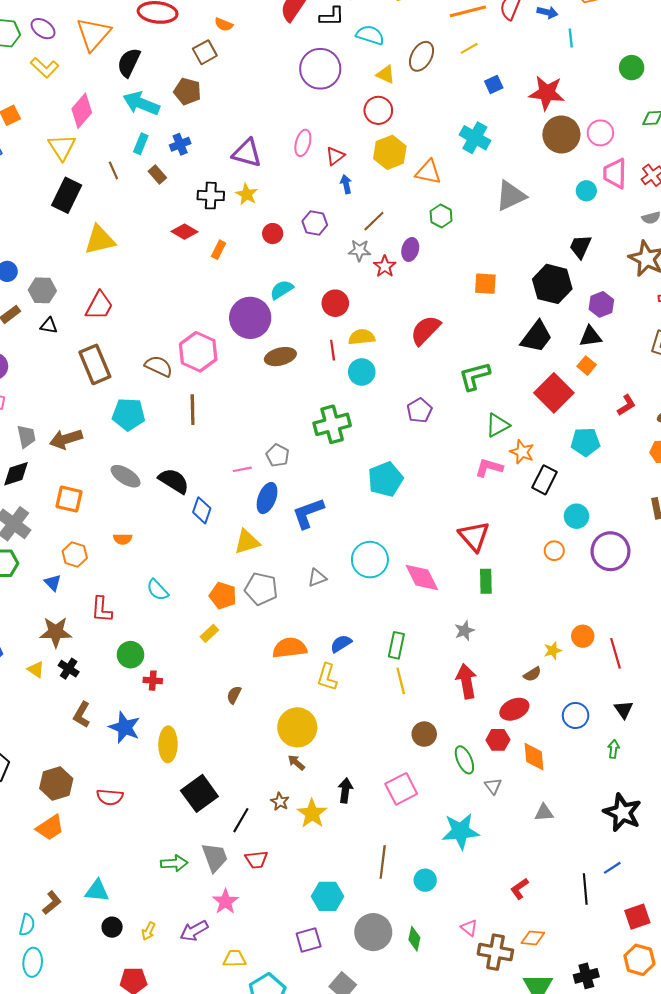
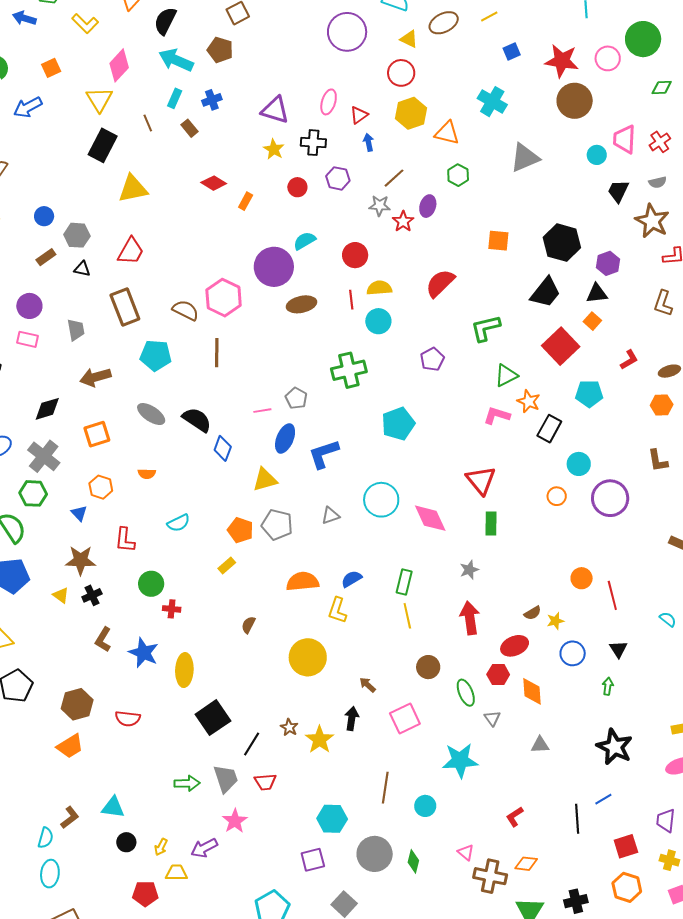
brown ellipse: (421, 56) -> (444, 23), turned 32
green circle: (632, 68) -> (643, 39), size x1.5
pink circle: (600, 133) -> (608, 58), moved
black cross: (211, 196) -> (313, 143), moved
black trapezoid: (580, 247) -> (618, 191), moved
gray trapezoid: (26, 436) -> (76, 330), moved
orange square: (69, 499) -> (97, 434), turned -32
cyan semicircle: (157, 590) -> (179, 523), turned -75
yellow star: (553, 650) -> (555, 621), moved
black cross: (69, 669) -> (92, 595), turned 30
brown arrow: (296, 762) -> (368, 685), moved
yellow trapezoid: (235, 959) -> (176, 873), moved

